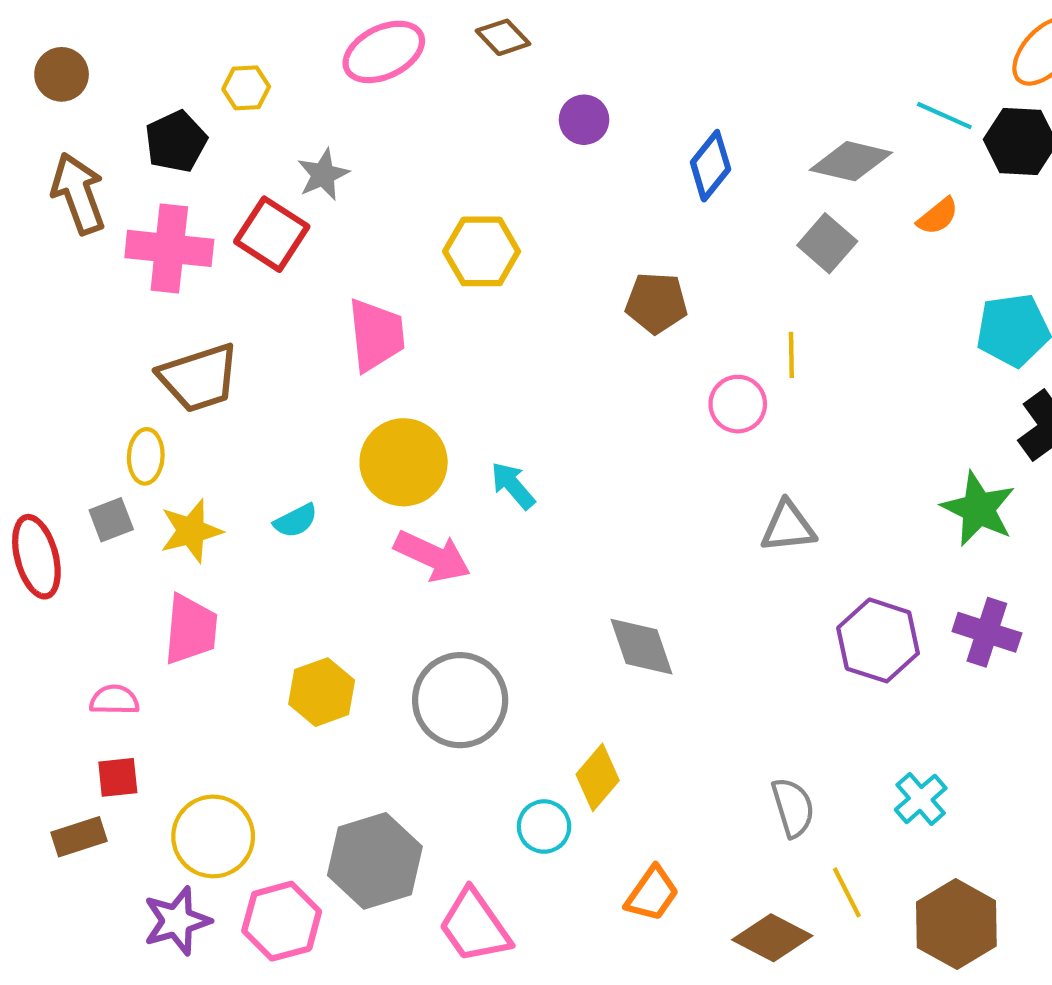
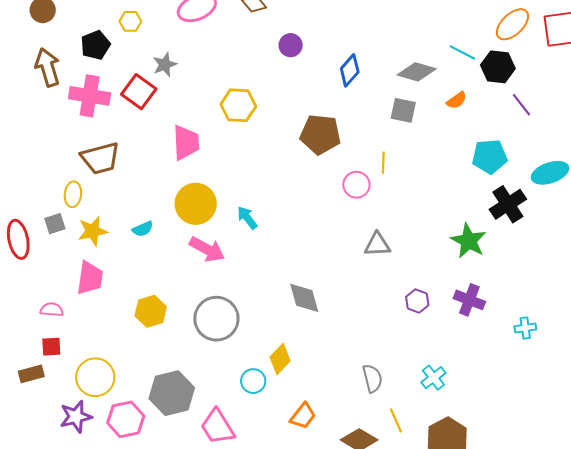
gray square: (827, 243) -> (403, 110), turned -32
brown pentagon: (656, 303) -> (320, 134), size x1.4
purple hexagon: (878, 640) -> (417, 301), size x0.6

